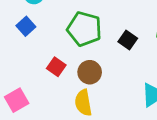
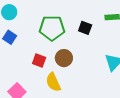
yellow semicircle: (83, 103) -> (53, 82), moved

